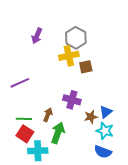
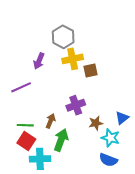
purple arrow: (37, 36) -> (39, 61), moved
gray hexagon: (76, 38) -> (63, 37), moved
purple cross: (72, 100) -> (76, 105), turned -36
blue triangle: (106, 112) -> (122, 118), moved

